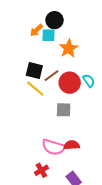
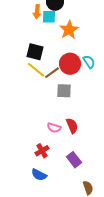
orange arrow: (36, 30) -> (37, 12), turned -40
brown line: (51, 76) -> (52, 73), moved
red semicircle: (72, 145) -> (72, 126), turned 70
pink semicircle: (53, 147) -> (54, 128), size x0.6

